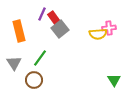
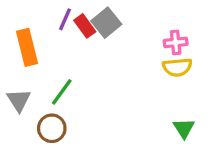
gray square: (60, 29) -> (106, 23), moved
yellow semicircle: (98, 34) -> (177, 67), moved

